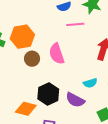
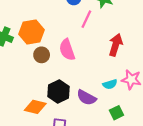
pink line: (75, 24) -> (86, 19), turned -60
cyan semicircle: (90, 83) -> (110, 84), moved

